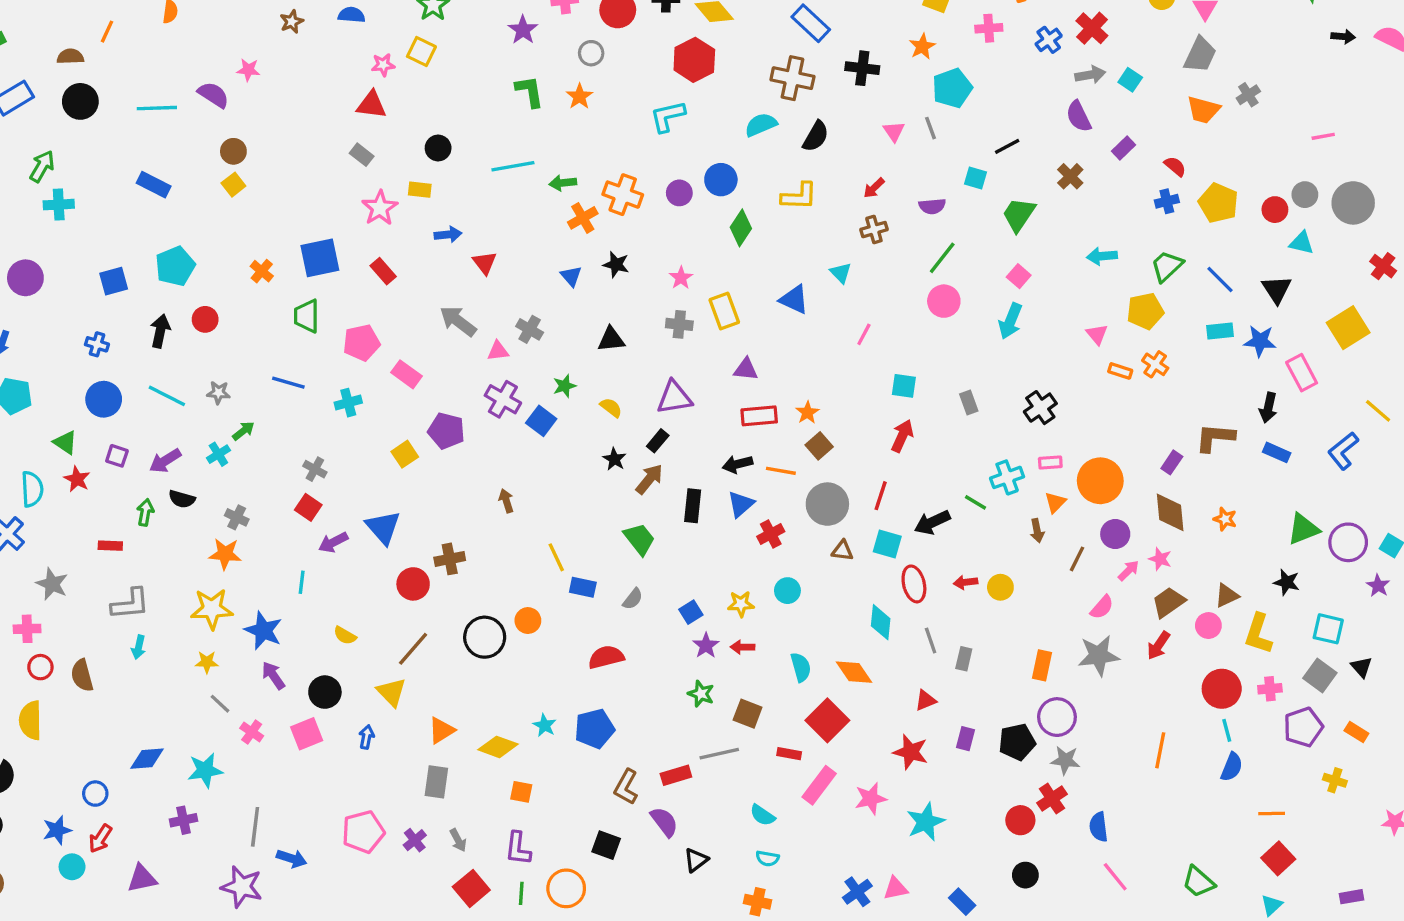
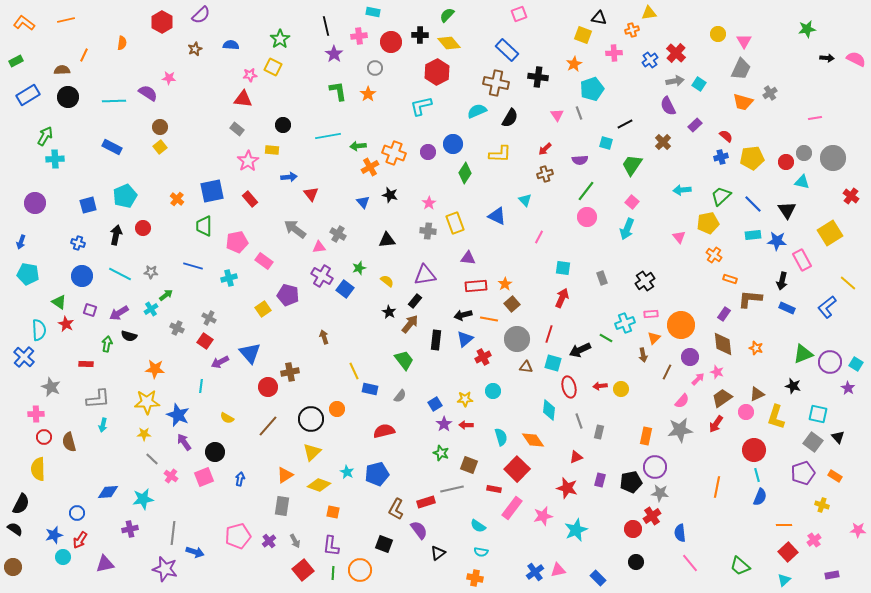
yellow pentagon: (1218, 203) -> (752, 158), turned -30
orange rectangle: (1120, 371) -> (730, 279), moved
gray cross: (237, 517) -> (177, 328), moved
pink cross: (1270, 689) -> (814, 540), moved, turned -32
yellow triangle: (391, 692) -> (312, 452), moved, turned 30

